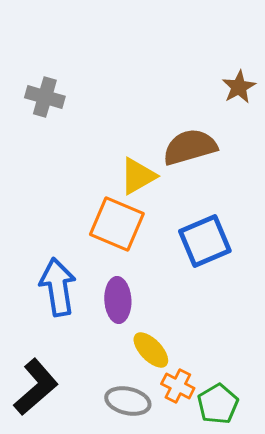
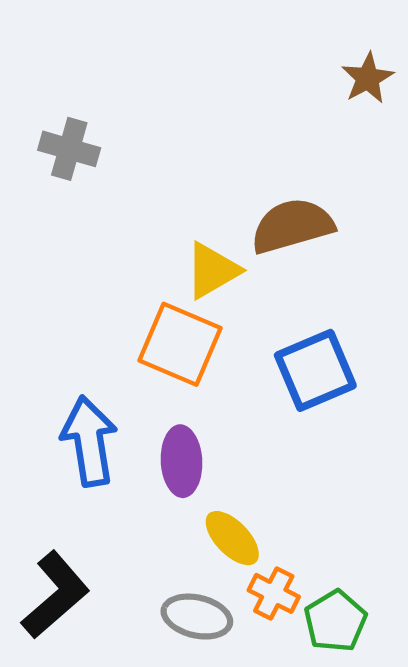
brown star: (239, 87) -> (368, 78), moved

